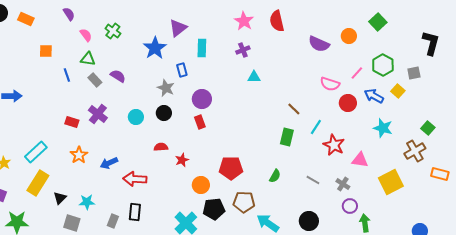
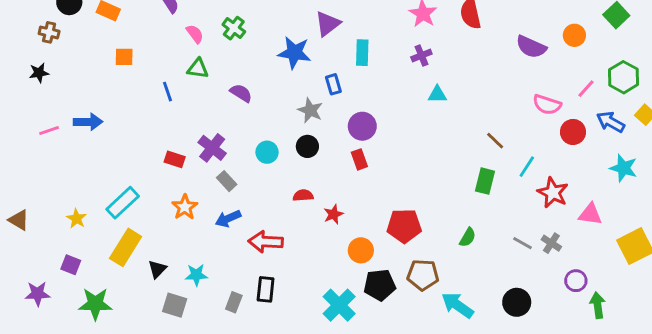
blue star: (155, 48) -> (294, 53), turned -30
orange square: (46, 51) -> (124, 57), moved
gray rectangle: (95, 80) -> (227, 181), moved
gray cross: (343, 184) -> (551, 243), moved

